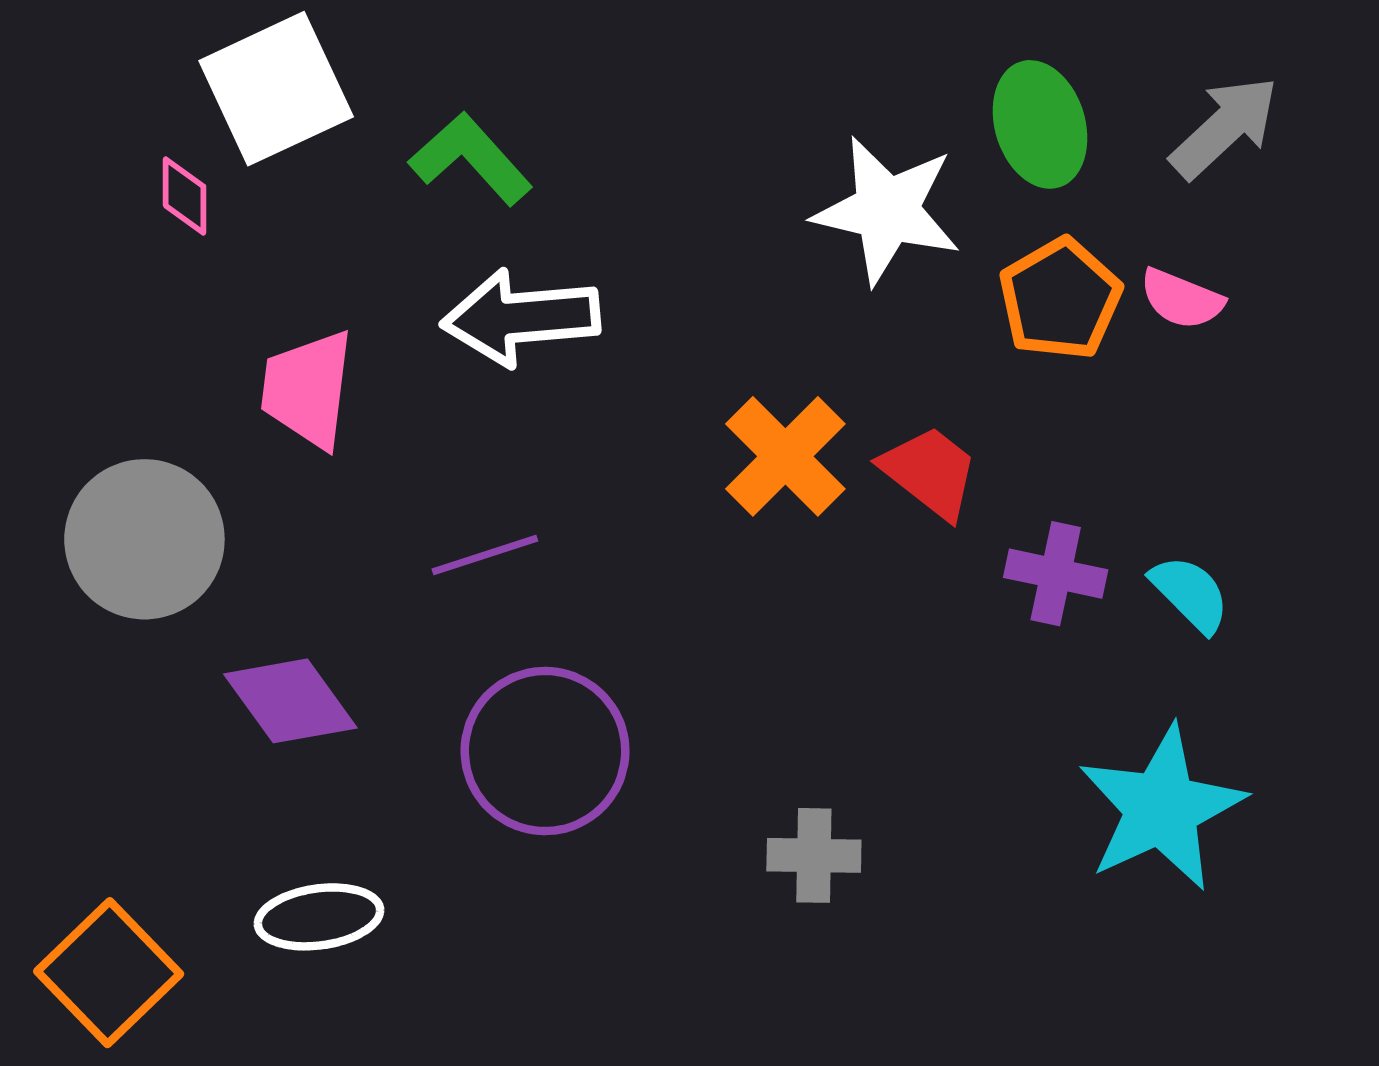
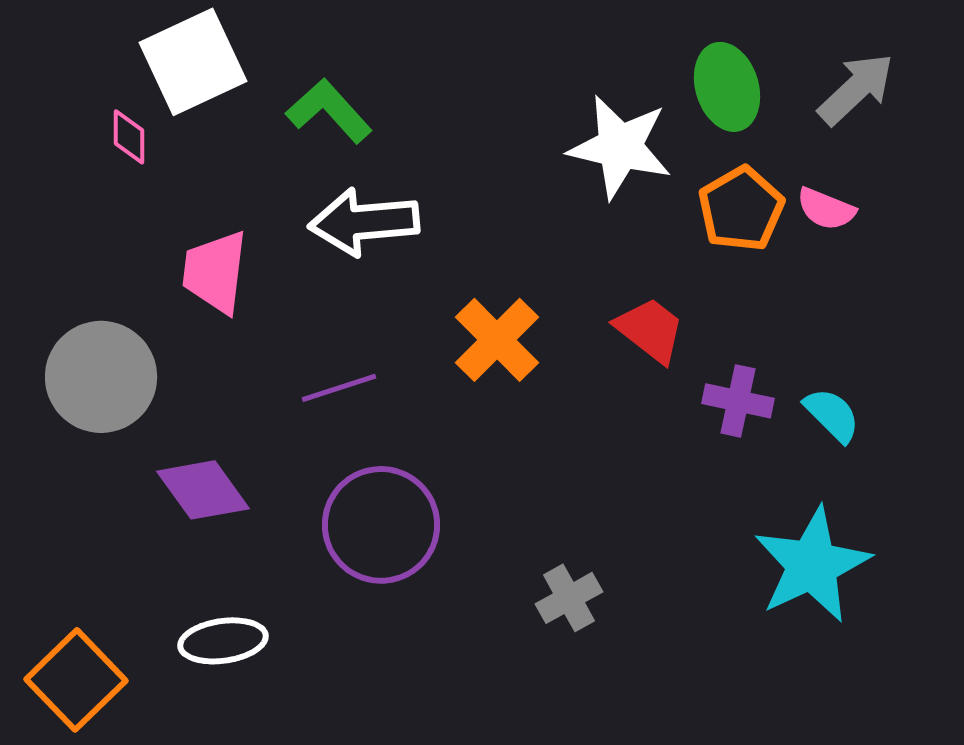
orange cross: (785, 456) -> (497, 340), moved
gray cross: (814, 855) -> (569, 598), turned -30

